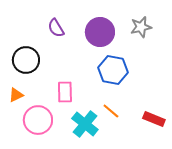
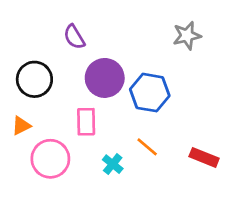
purple circle: (100, 32) -> (105, 78), moved
cyan cross: (85, 124) -> (113, 164), size x0.6

